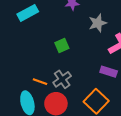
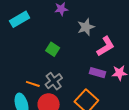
green square: (62, 45) -> (53, 49), turned -32

